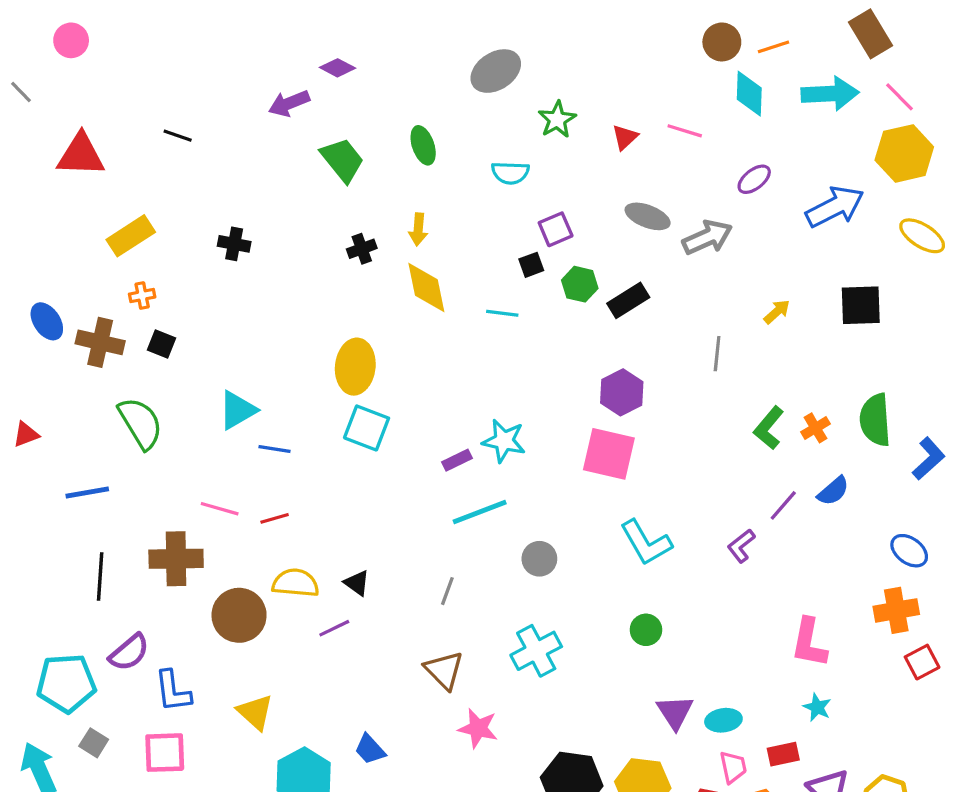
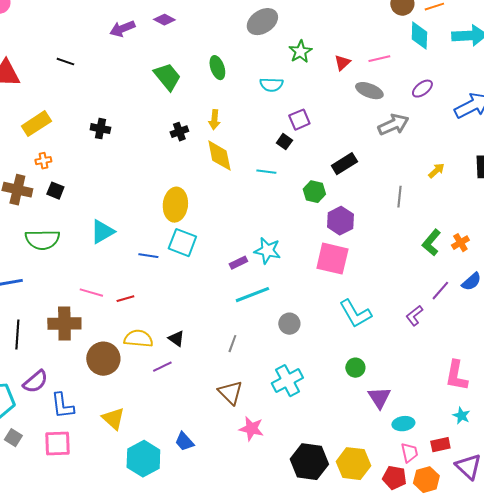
purple arrow: (289, 103) -> (122, 29), moved
pink line: (685, 131) -> (379, 59), turned -30
gray ellipse: (648, 216) -> (369, 91), moved
black square: (531, 265) -> (284, 142), turned -35
green hexagon: (580, 284) -> (314, 192), moved
green semicircle: (141, 423) -> (42, 240), turned 120
blue line: (275, 449) -> (148, 256), moved
purple triangle: (675, 712) -> (379, 398), moved

